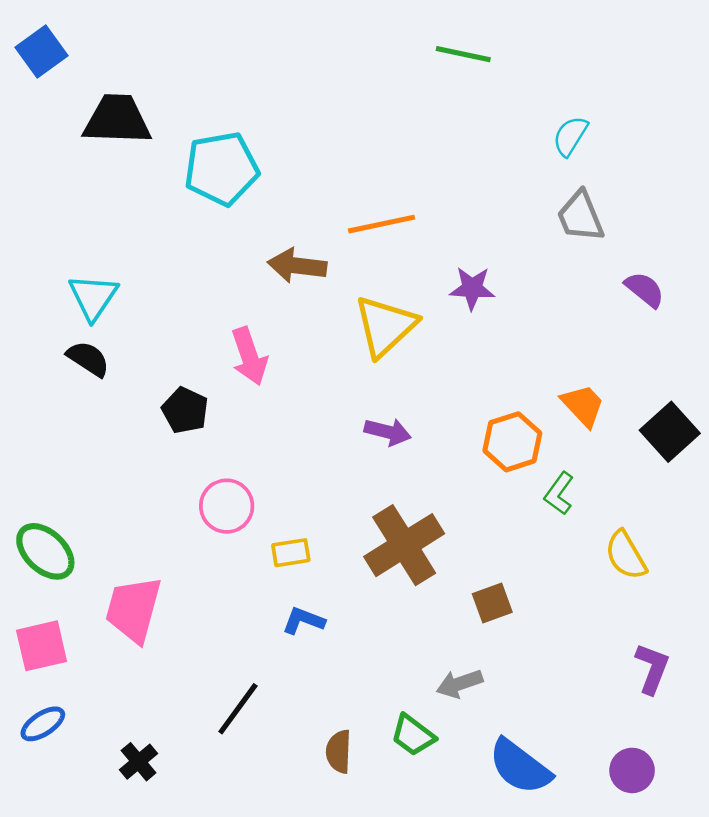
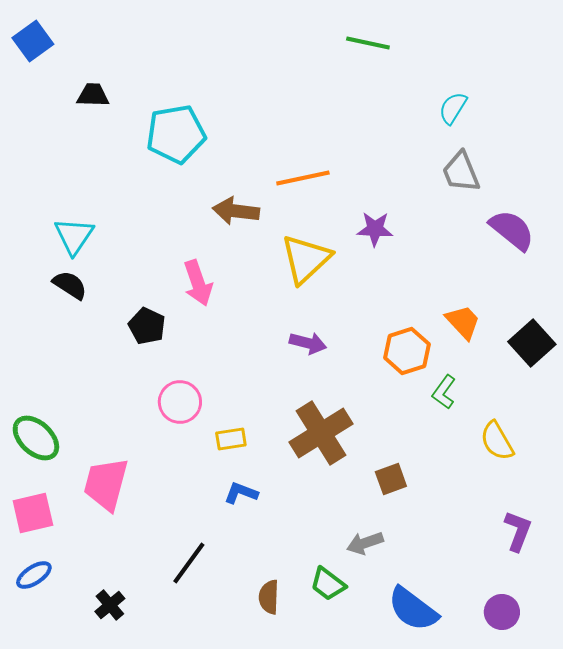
black trapezoid: (117, 120) -> (93, 95), size x0.6
purple semicircle: (645, 290) -> (512, 230), size x1.4

